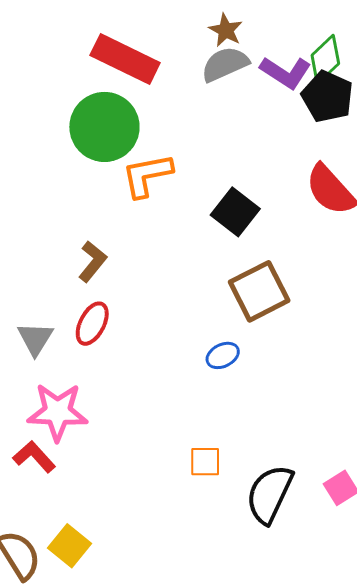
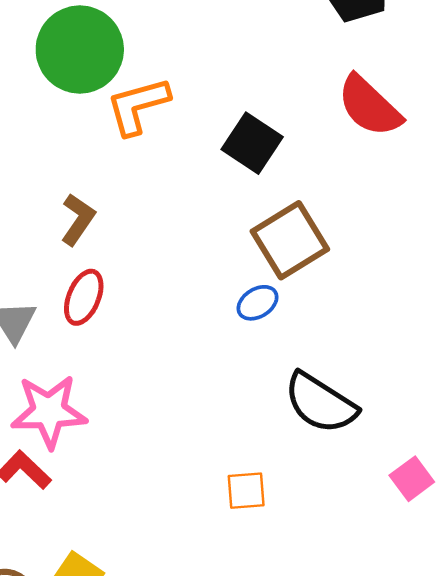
blue ellipse: (223, 355) -> (258, 303), moved
orange square: (205, 462) -> (246, 491), moved
black semicircle: (270, 494) -> (321, 403), moved, turned -78

